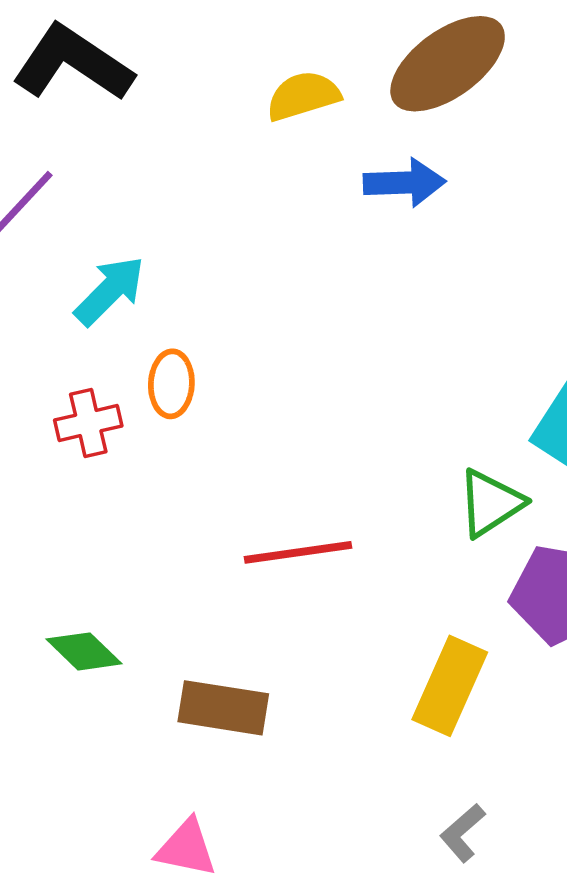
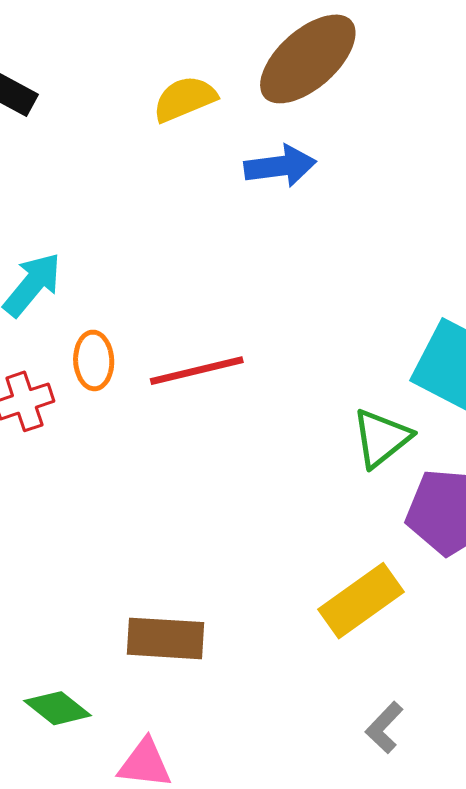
red line: (298, 552) -> (197, 371), moved
green diamond: (84, 651) -> (58, 708), moved
yellow rectangle: (450, 686) -> (361, 601), turned 36

